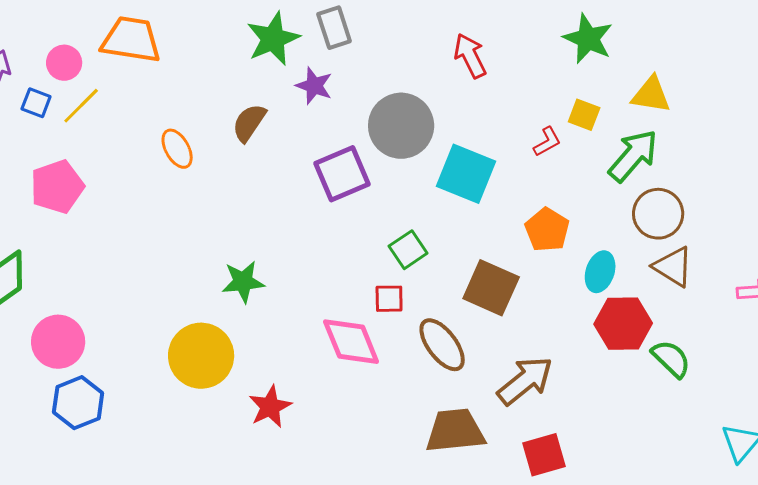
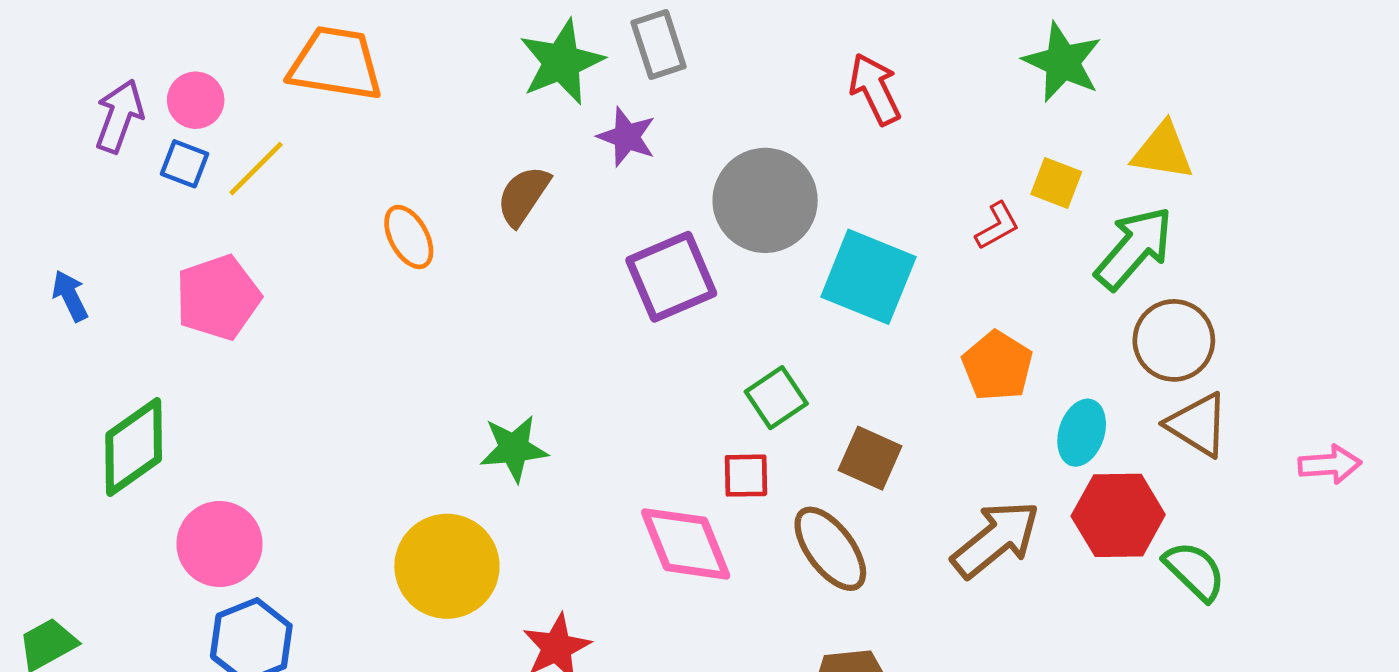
pink circle: (64, 63) -> (196, 100), moved
brown square: (491, 288) -> (870, 458), moved, size x0.7
brown arrow: (525, 381) -> (996, 539), moved

